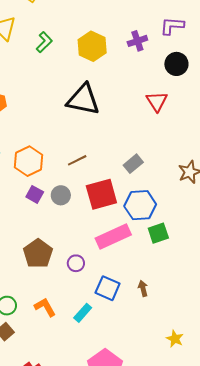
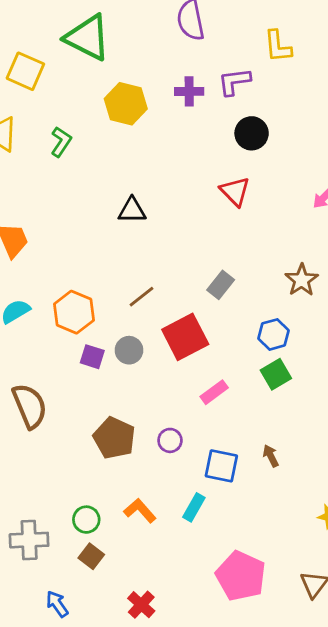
purple cross: (137, 41) -> (189, 91), moved, turned 30
yellow hexagon: (92, 46) -> (126, 104), moved
black triangle: (83, 100) -> (132, 210), size x0.6
blue hexagon: (140, 205) -> (273, 334), moved, size x0.7
pink rectangle: (113, 237) -> (214, 392), size x0.6

